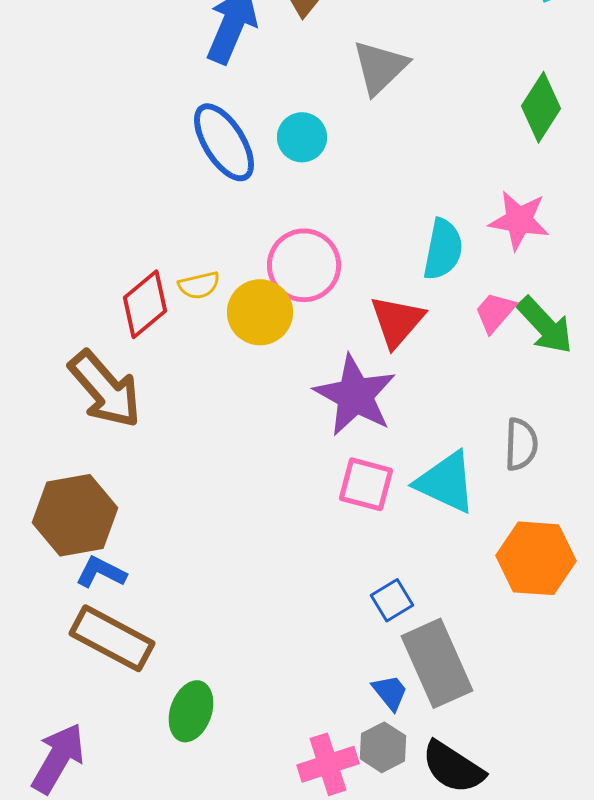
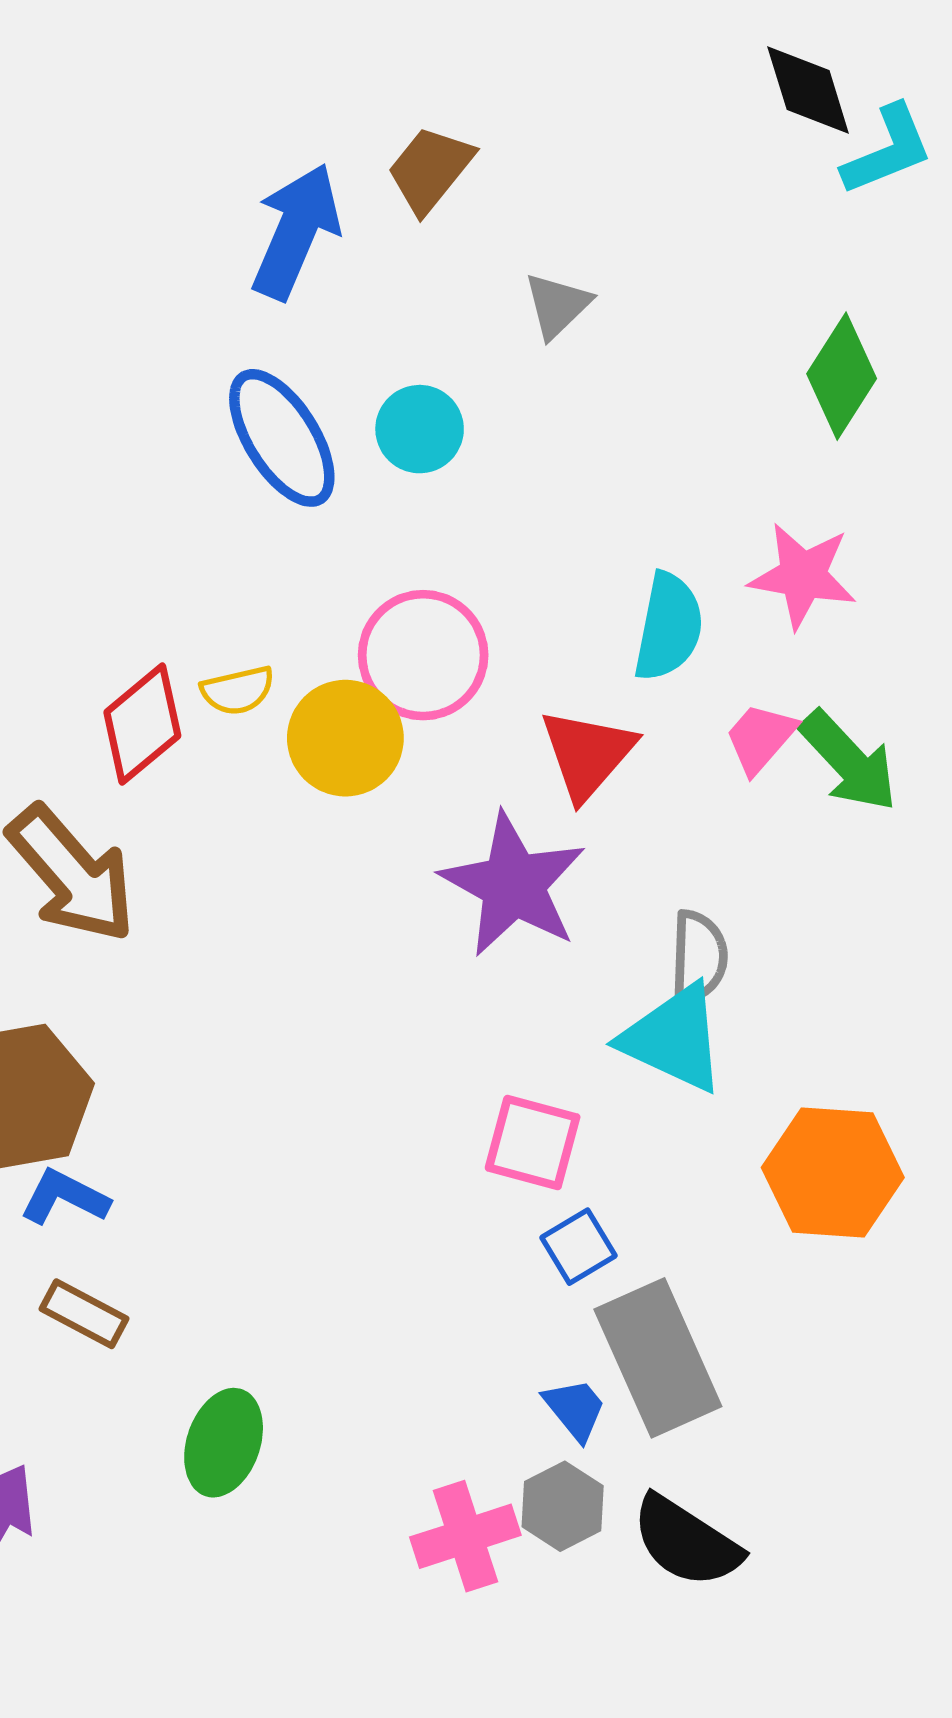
gray triangle: (380, 67) -> (557, 305), size x0.7
gray semicircle: (521, 444) -> (699, 957), moved
pink square: (366, 484) -> (533, 1142), moved
brown rectangle: (112, 638) -> (84, 1314), size x0.6

